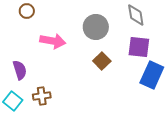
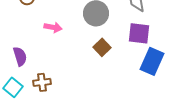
pink arrow: (53, 41) -> (53, 27), size x0.7

